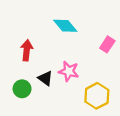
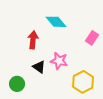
red arrow: (27, 50) -> (33, 40), moved
green circle: (22, 89) -> (17, 84), moved

